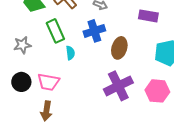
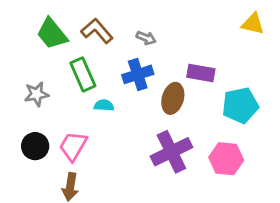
purple rectangle: (148, 16) -> (201, 73), moved
cyan semicircle: (70, 53) -> (104, 105), turned -80
pink trapezoid: (48, 82) -> (73, 146), turned 110

